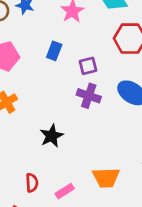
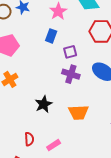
blue rectangle: (54, 51) -> (51, 36), moved
orange trapezoid: (106, 178) -> (78, 112), moved

